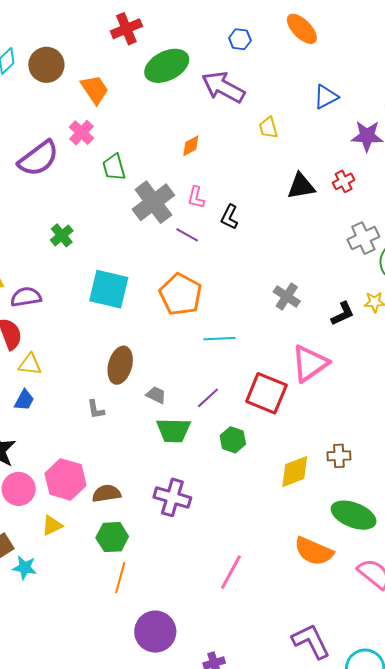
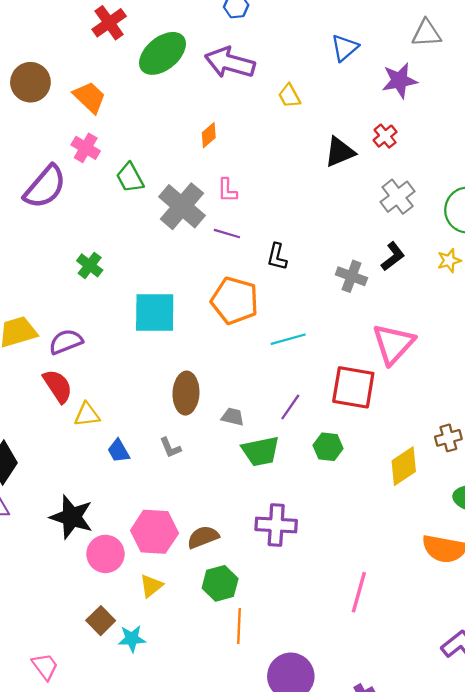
black L-shape: (230, 217) -> (277, 257), moved
gray cross: (363, 238) -> (398, 197), moved
black L-shape: (343, 314) -> (393, 256), moved
blue trapezoid: (24, 400) -> (118, 451), moved, turned 135

